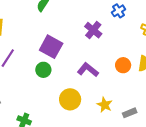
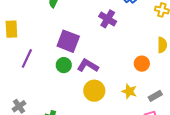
orange circle: (123, 65) -> (142, 64), moved
purple L-shape: (88, 70) -> (88, 66), moved

